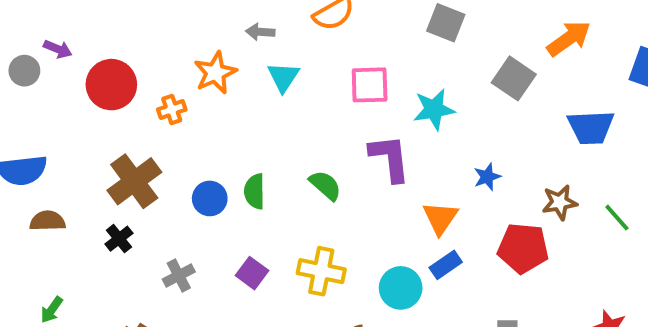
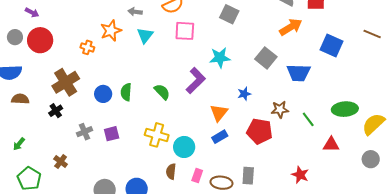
gray circle: (24, 71) -> (15, 37), moved
gray square: (514, 78) -> (266, 58), moved
red circle: (111, 85) -> (40, 40), moved
pink square: (370, 85) -> (185, 31), moved
orange cross: (172, 109) -> (87, 47), turned 32
purple L-shape: (390, 158) -> (196, 81), turned 48
purple square: (252, 273) -> (112, 134), moved, turned 35
cyan circle: (401, 288) -> (184, 147), moved

